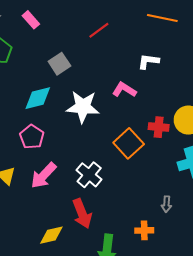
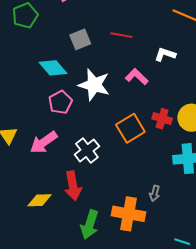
red line: (99, 30) -> (121, 35), moved, turned 35
cyan diamond: (38, 98) -> (53, 68), turned 52
pink pentagon: (32, 137) -> (60, 102), moved
orange cross: (144, 230) -> (128, 214), size x1.8

